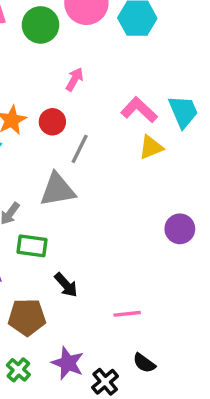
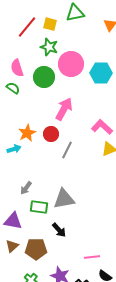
pink arrow: (74, 79) -> (64, 109), size x1.6
gray triangle: (57, 190) -> (64, 199), moved
pink line: (127, 314) -> (92, 257), moved

